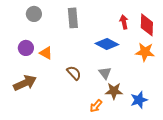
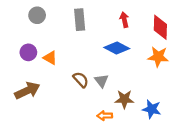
red arrow: (124, 22) -> (124, 20), moved
gray triangle: (105, 73) -> (101, 81), moved
blue star: (139, 100) -> (152, 109), turned 30
orange arrow: (96, 106) -> (105, 116), turned 48

